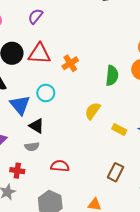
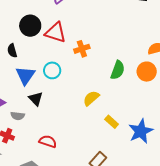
gray semicircle: (32, 147) -> (18, 116), moved

